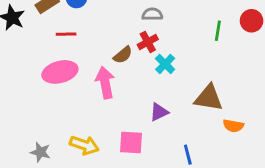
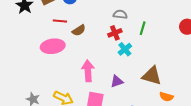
green line: (218, 31) -> (143, 28), moved
brown semicircle: (123, 55) -> (79, 30), moved
pink arrow: (105, 83) -> (88, 71), moved

